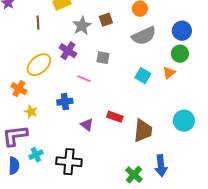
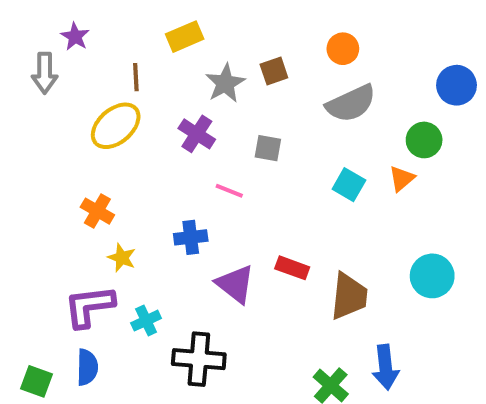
blue circle: (182, 31) -> (457, 85), moved
yellow ellipse: (39, 65) -> (116, 126), moved
purple triangle: (87, 125) -> (235, 284), size x1.5
cyan cross: (36, 155) -> (146, 321), moved

